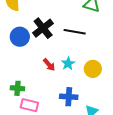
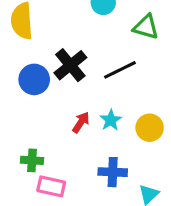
black line: (75, 32) -> (120, 70), turned -35
red arrow: (49, 65) -> (81, 122), turned -104

